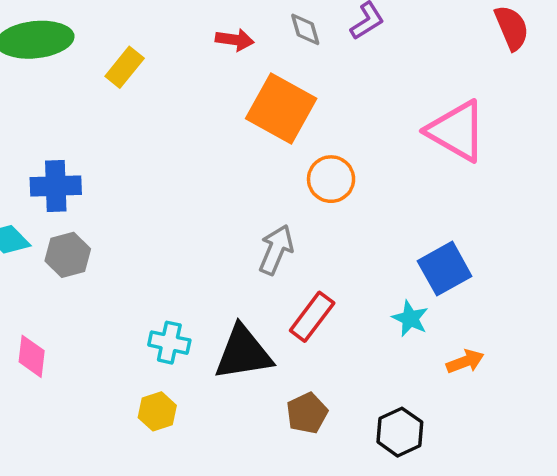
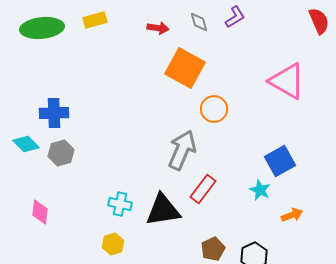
yellow rectangle: (125, 67) -> (95, 20), moved, turned 35
gray arrow: (276, 250) -> (182, 150), size x1.4
brown pentagon: (307, 413) -> (213, 249), moved

